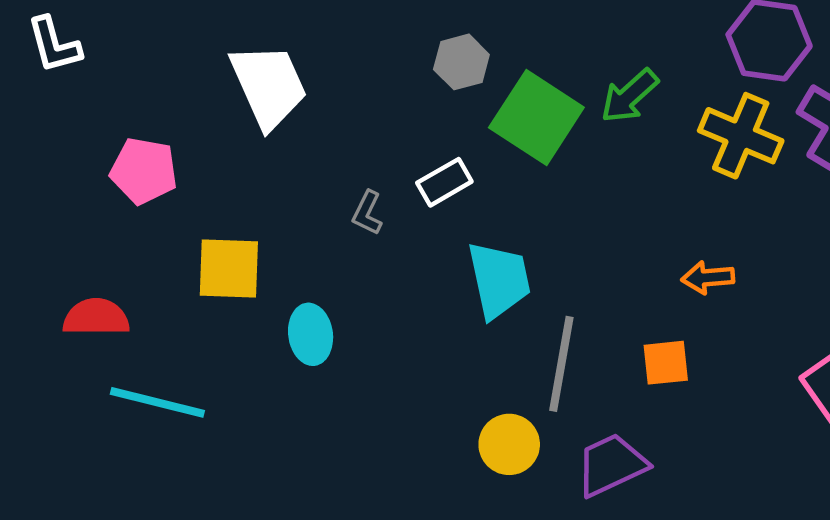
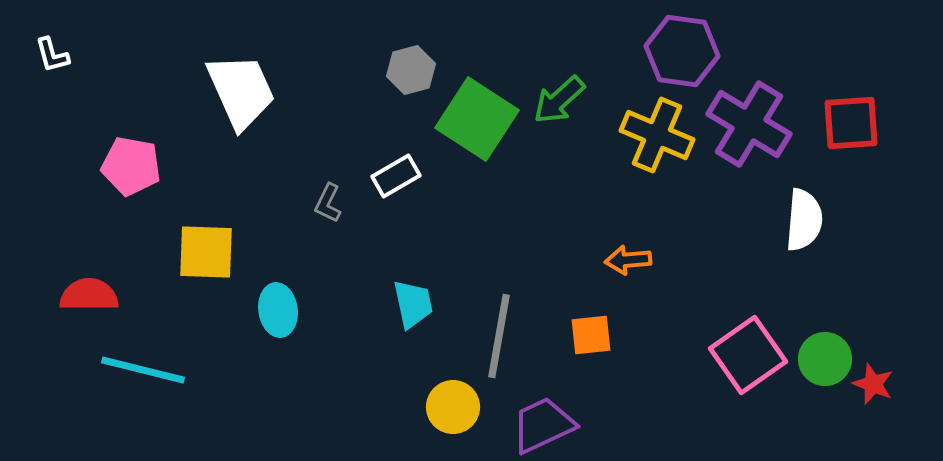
white L-shape: (54, 45) -> (52, 55), size x0.7
cyan trapezoid: (499, 280) -> (413, 304), moved, size x0.7

